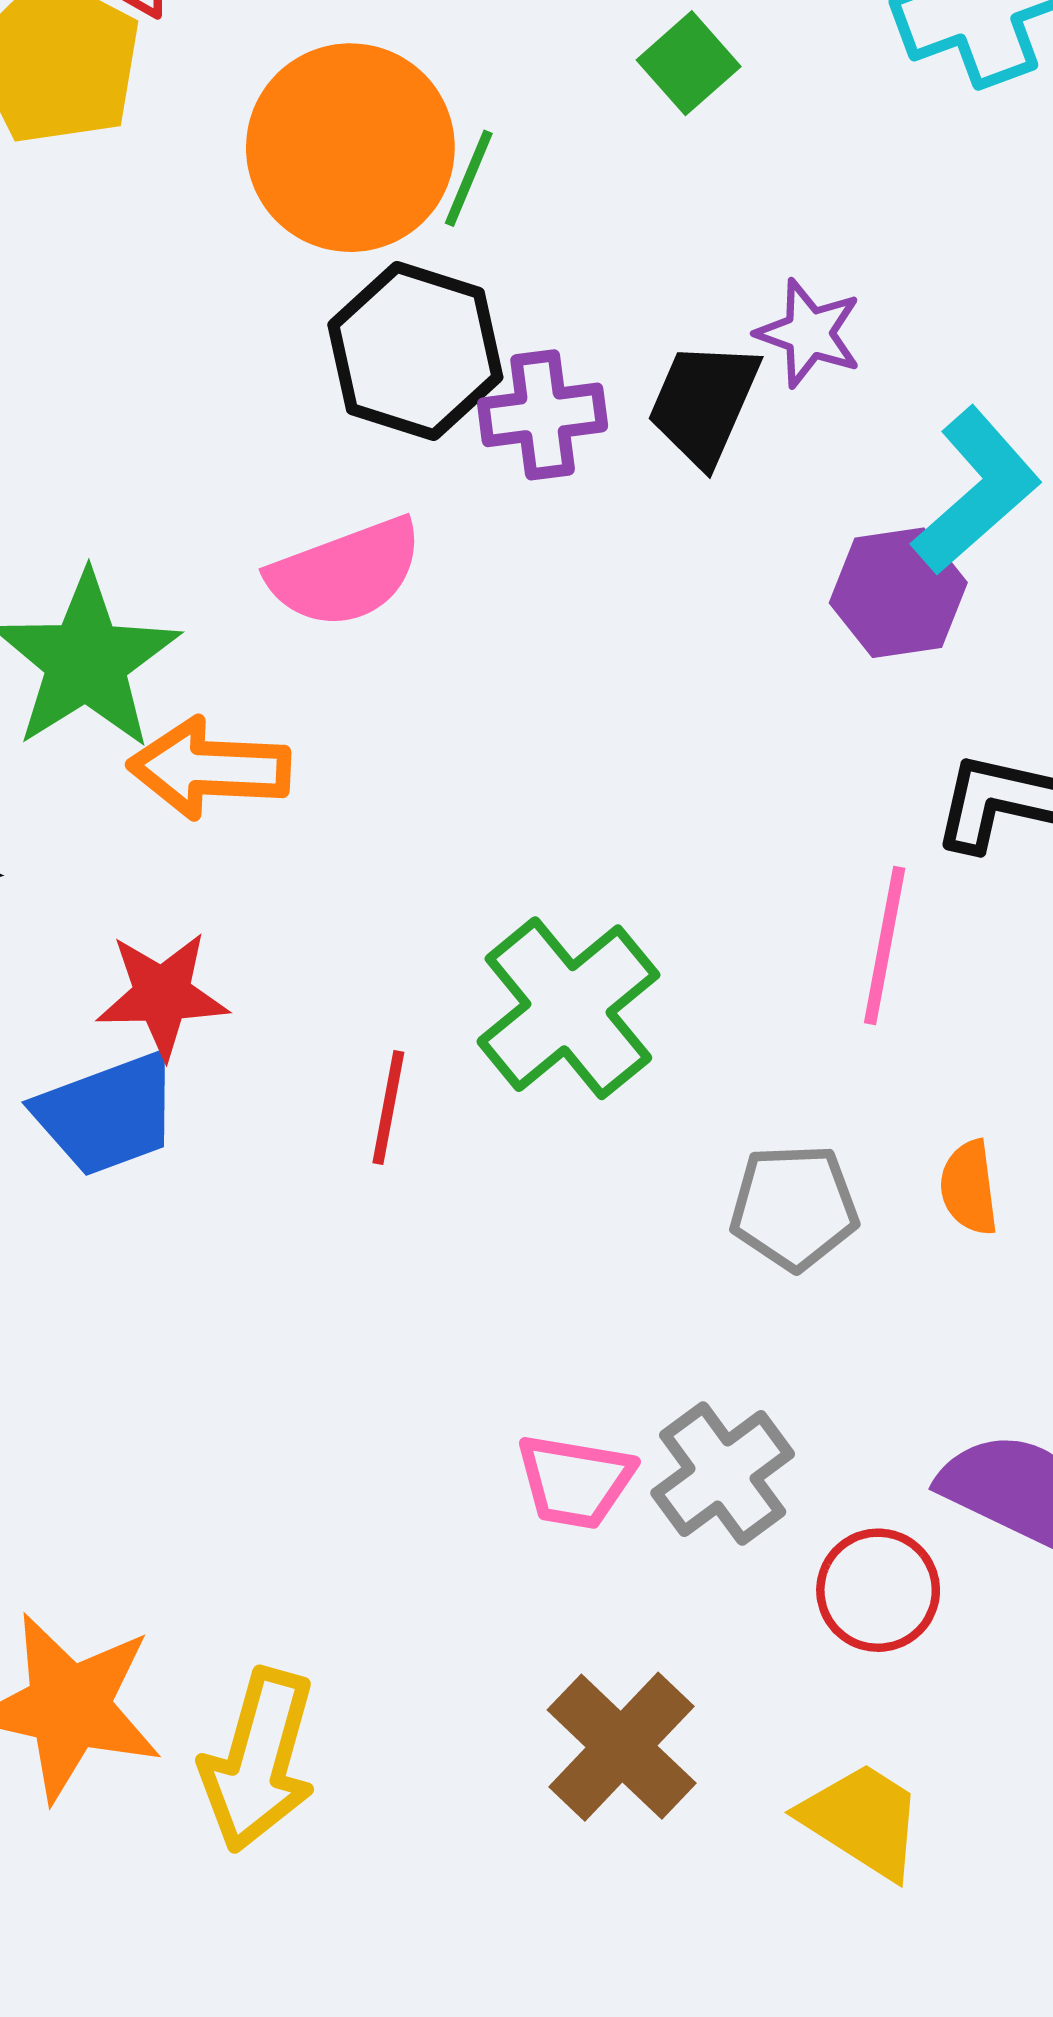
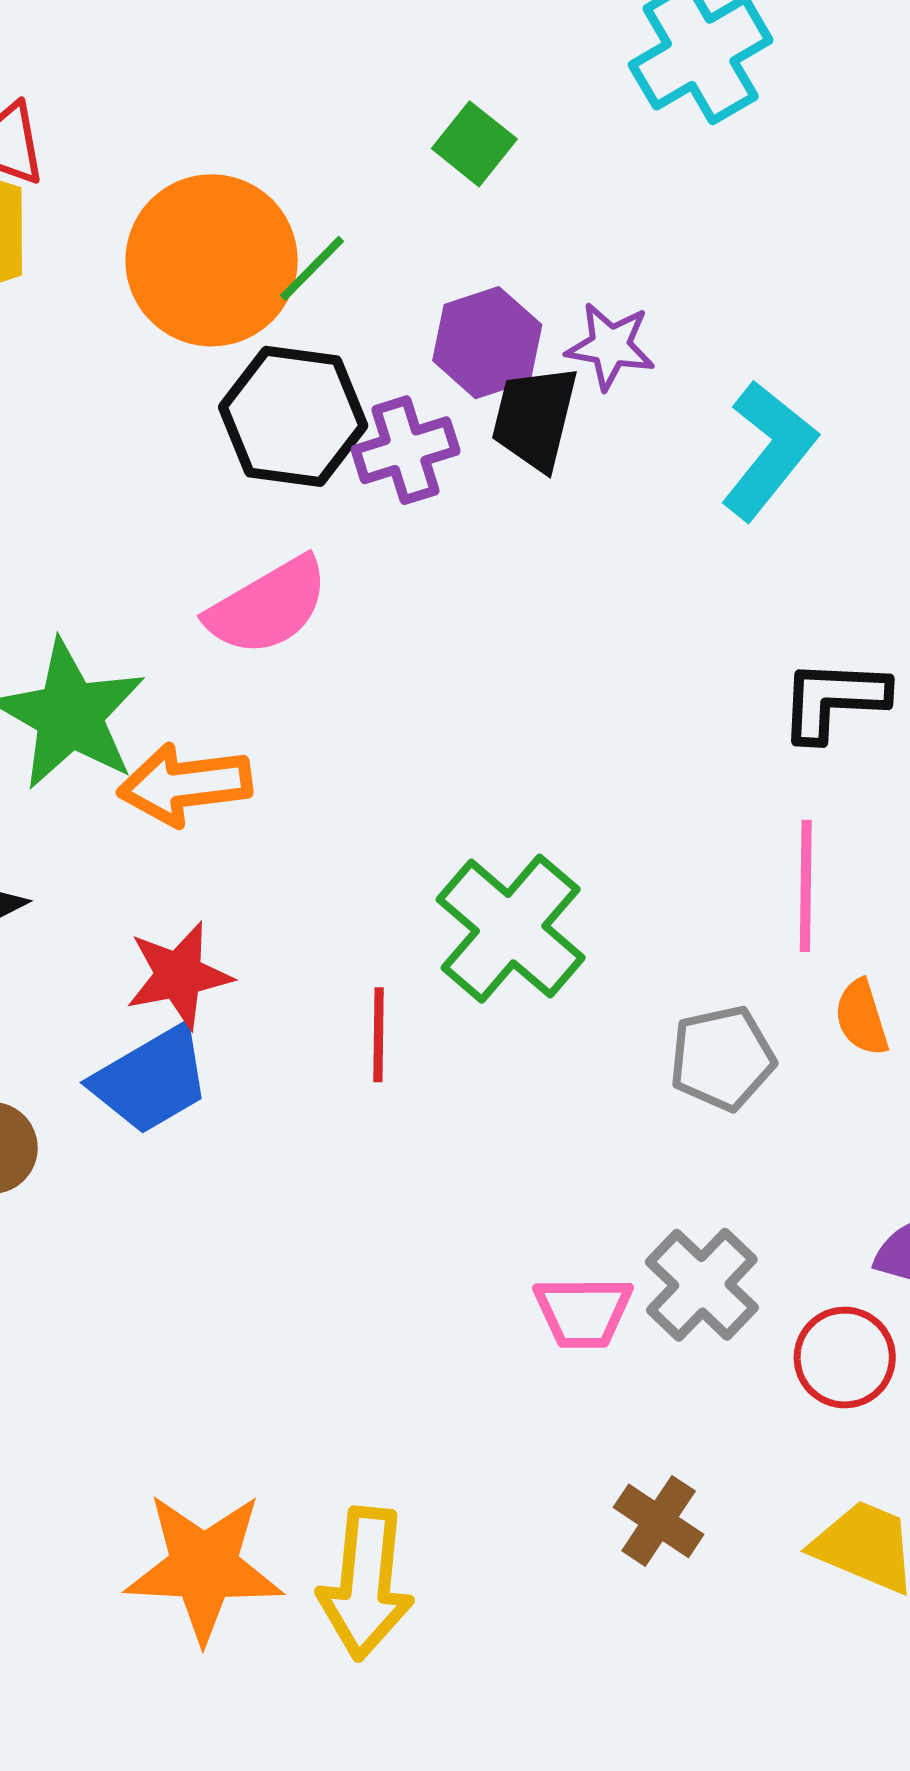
green line: (469, 178) -> (312, 268), turned 32
purple hexagon: (898, 593) -> (487, 343), moved
pink line: (885, 945) -> (806, 886), moved
brown cross: (622, 1747) -> (659, 1521), size x0.7

